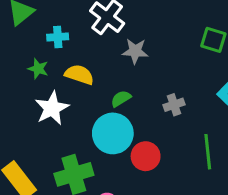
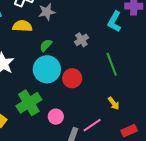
yellow semicircle: (79, 75) -> (22, 26), moved

